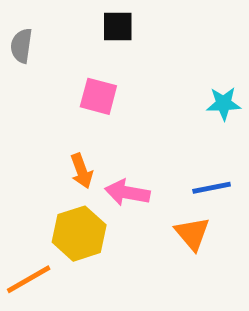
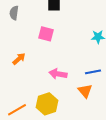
orange arrow: (82, 171) -> (19, 59), moved, turned -112
yellow hexagon: (79, 234) -> (47, 104), moved

